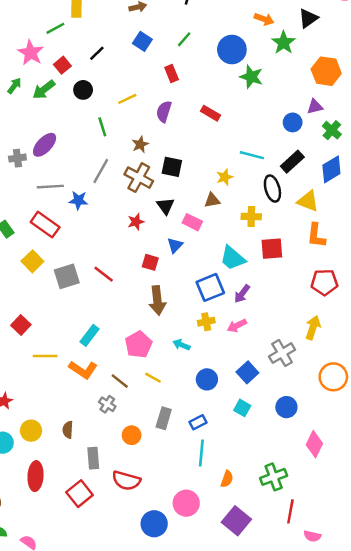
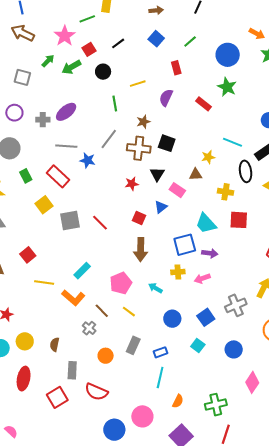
green star: (251, 77) -> (227, 87), moved
brown cross: (139, 178) -> (139, 148), turned -30
purple arrow: (242, 294) -> (210, 253), turned -126

